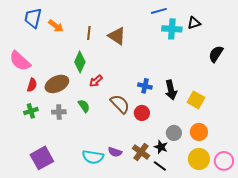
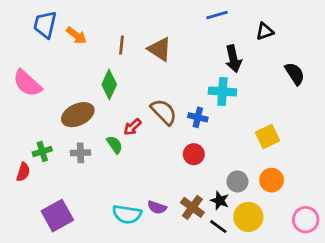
cyan cross: (172, 29) -> (222, 91), moved
black semicircle: (216, 54) -> (295, 74), turned 114
red arrow: (96, 81) -> (132, 127), moved
red semicircle: (32, 85) -> (23, 172), moved
black arrow: (171, 90) -> (233, 59), moved
yellow square: (196, 100) -> (267, 136), turned 36
brown semicircle: (120, 104) -> (164, 112), moved
yellow circle: (199, 159) -> (248, 217), moved

